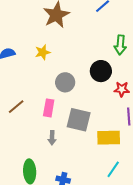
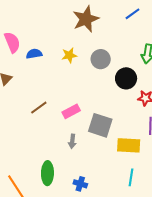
gray circle: (65, 82) -> (101, 59), moved
pink rectangle: (49, 108) -> (71, 111), turned 48
cyan line: (113, 169) -> (131, 177), turned -30

